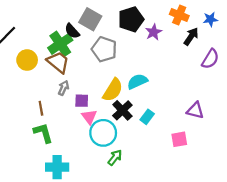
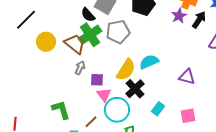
purple star: (154, 32) -> (179, 16), moved
green cross: (60, 44) -> (90, 35), moved
gray pentagon: (104, 49) -> (118, 32), turned -30
brown line: (41, 108) -> (91, 122), moved, turned 56
purple triangle: (195, 110) -> (187, 77), moved
cyan rectangle: (147, 117) -> (158, 109), moved

